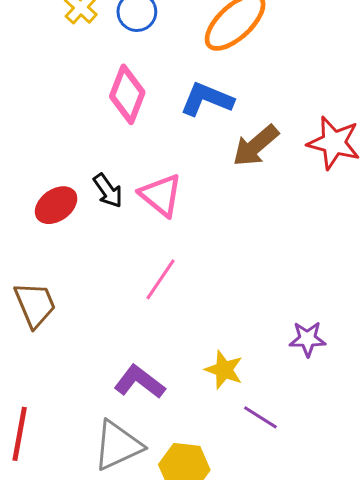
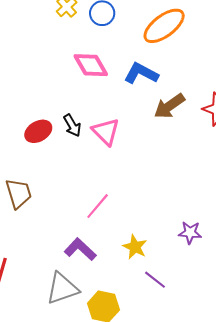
pink diamond: (127, 94) -> (91, 65), turned -57
pink line: (161, 279) -> (98, 206), moved

